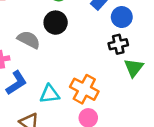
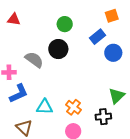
black cross: (118, 44) -> (103, 117), moved
orange cross: (84, 89) -> (74, 107), size x0.7

